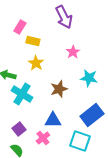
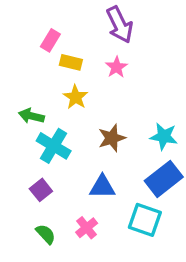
pink star: (73, 52) -> (117, 67), moved
cyan star: (89, 78) -> (164, 136), moved
purple square: (19, 129) -> (41, 190), moved
pink cross: (43, 138) -> (87, 228), moved

